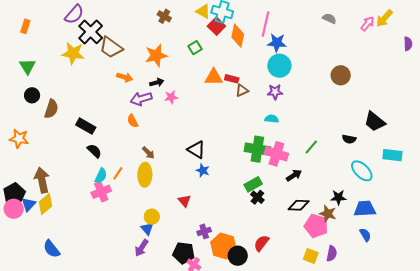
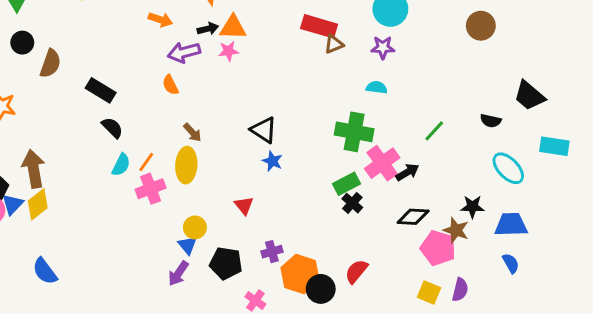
orange triangle: (214, 77) -> (233, 27), moved
red rectangle: (232, 79) -> (319, 26), size x1.6
pink cross: (276, 154) -> (382, 163), moved, turned 35
pink cross: (101, 192) -> (151, 189), moved
black pentagon: (184, 253) -> (226, 263), moved

